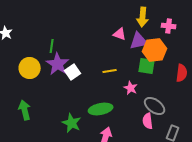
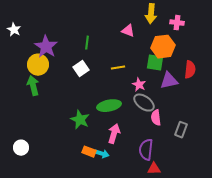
purple triangle: (139, 41) -> (169, 81), moved
green line: (52, 46) -> (87, 43), moved
purple star: (58, 64) -> (46, 47), moved
gray ellipse: (155, 106) -> (144, 103), moved
green arrow: (25, 110) -> (33, 86), moved

